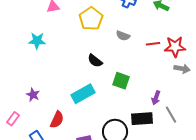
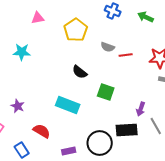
red line: (153, 44) -> (126, 55), moved
cyan rectangle: (83, 94) -> (68, 105), turned 50
red semicircle: (57, 120) -> (42, 131), turned -84

